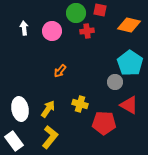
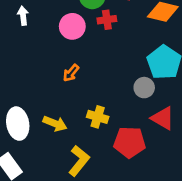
pink circle: (52, 31) -> (72, 26), moved
yellow arrow: (48, 109) -> (55, 124), turned 78
yellow L-shape: (50, 137) -> (79, 161), moved

